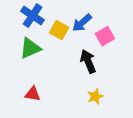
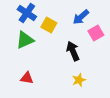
blue arrow: (82, 23) -> (81, 17), moved
pink square: (105, 36) -> (96, 33), moved

